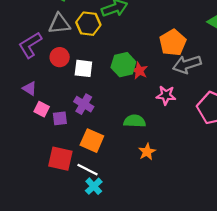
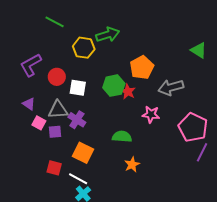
gray triangle: (59, 24) -> (58, 110), moved
orange pentagon: (173, 43) -> (142, 68), moved
red square: (60, 159) -> (54, 168), size x0.7

